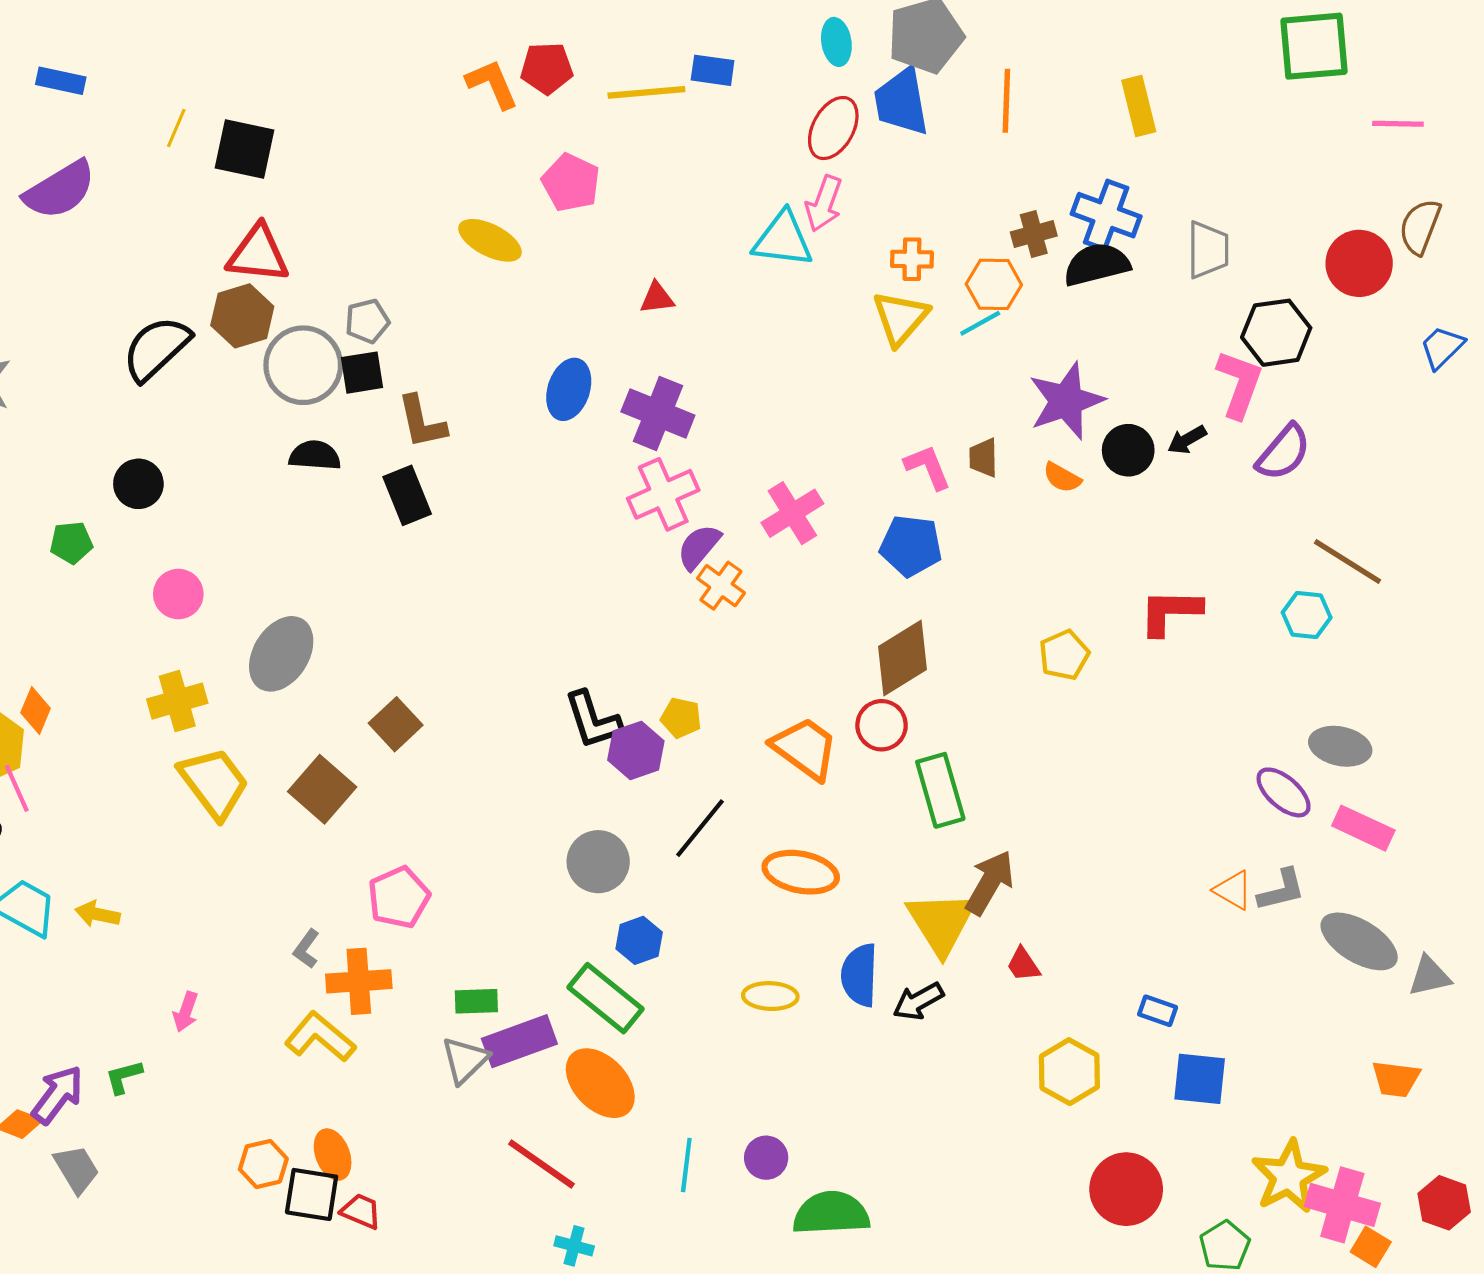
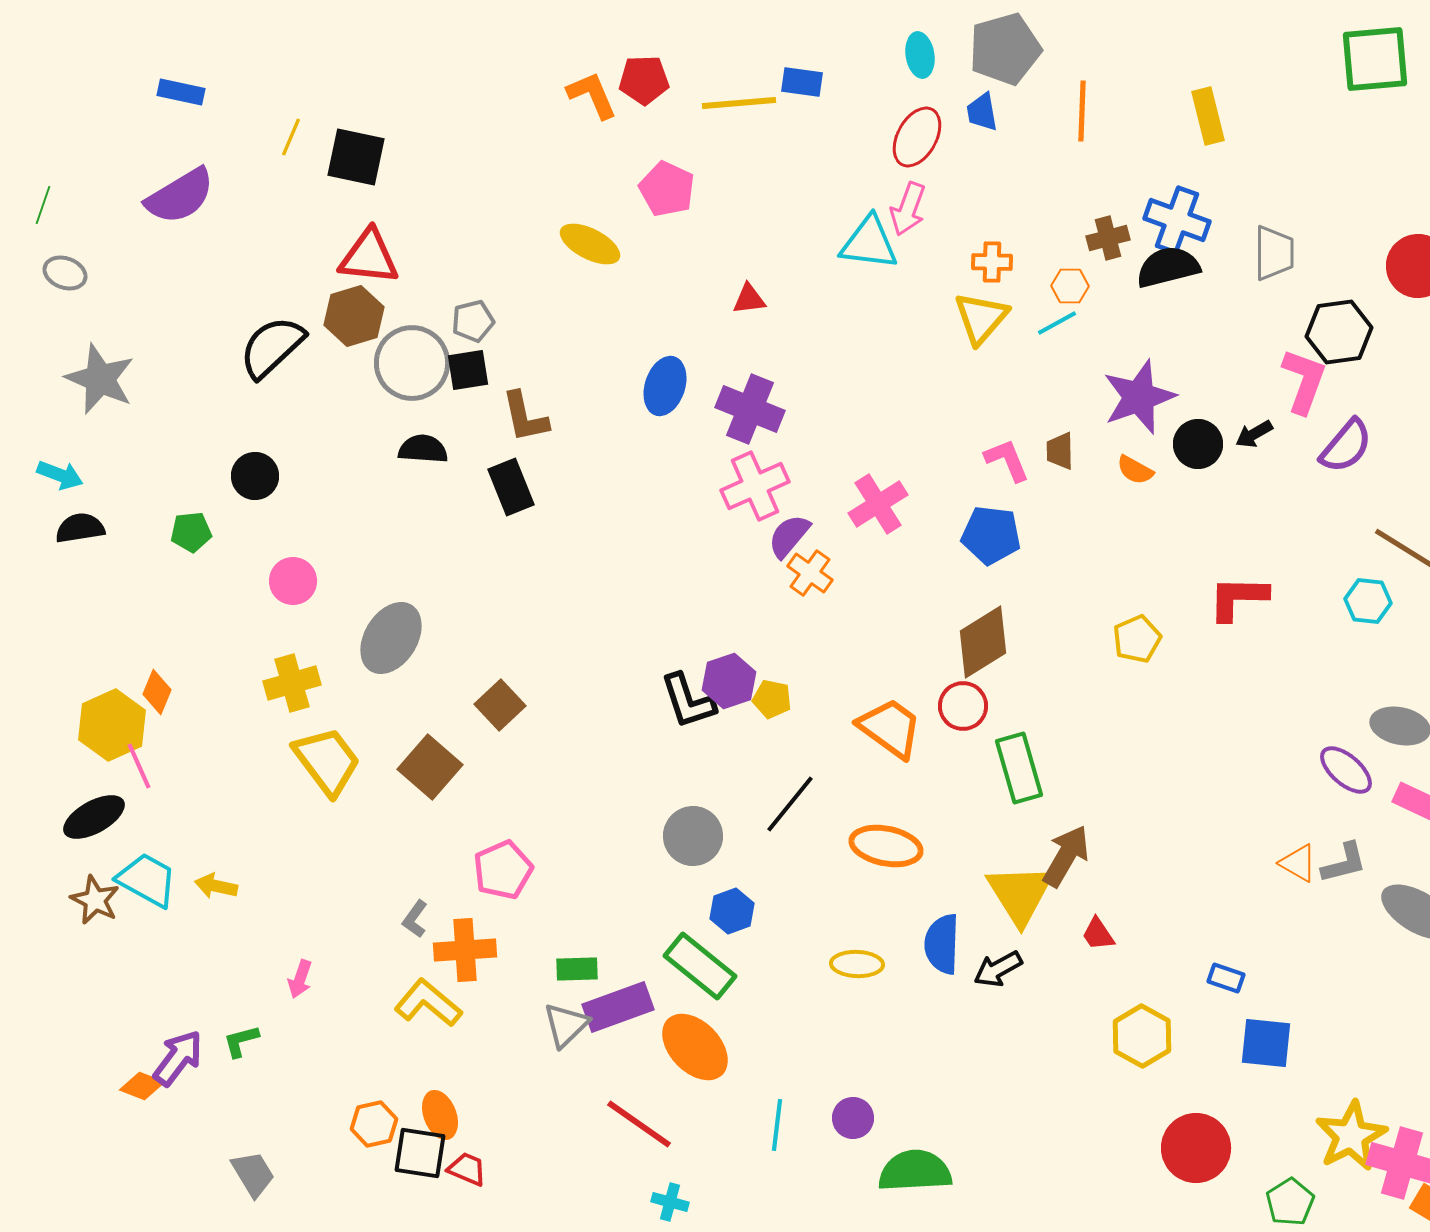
blue trapezoid: (901, 102) -> (982, 112), size x0.6
orange hexagon: (994, 284) -> (1070, 286), size x0.7
purple hexagon: (636, 750) -> (729, 681), moved
gray trapezoid: (77, 1169) -> (253, 1174), moved

